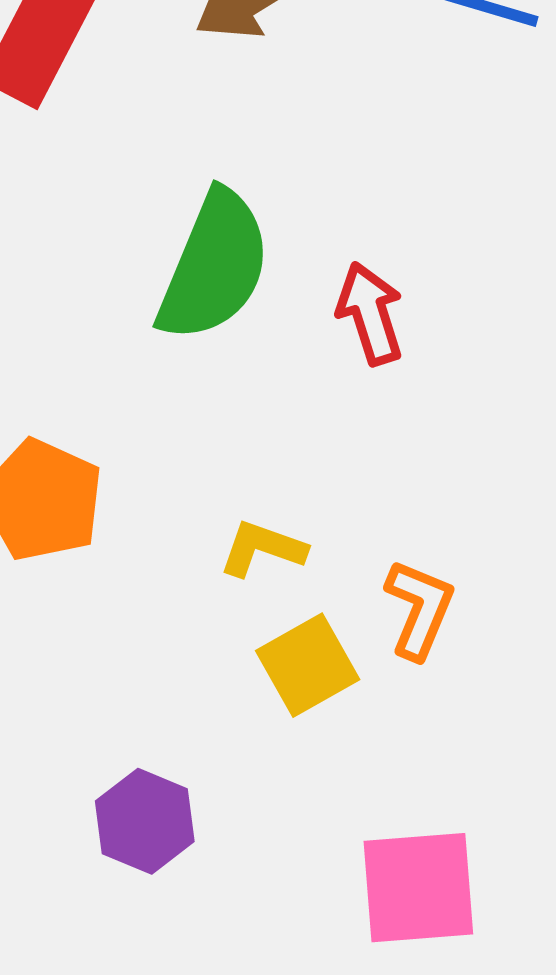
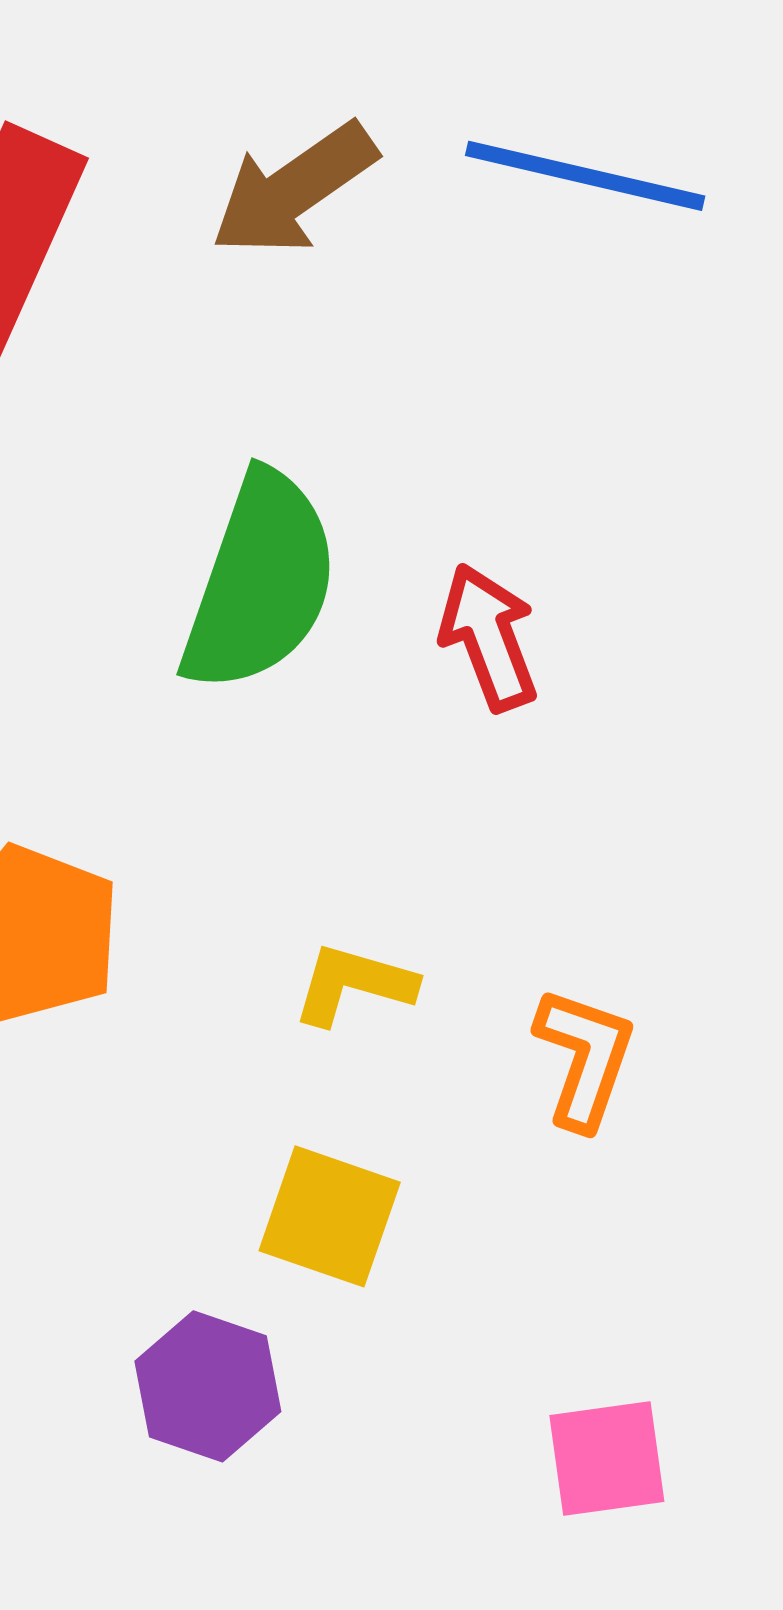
yellow square: (308, 665) -> (330, 1216), moved, turned -38
pink square: (418, 888) -> (607, 1459), size x0.7

